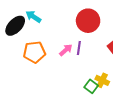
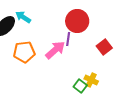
purple line: (79, 48) -> (68, 39), moved
pink arrow: (66, 50) -> (55, 50), size x1.5

